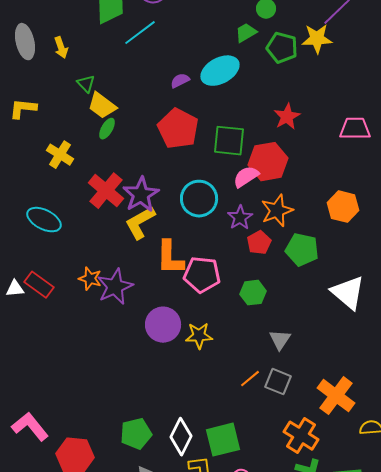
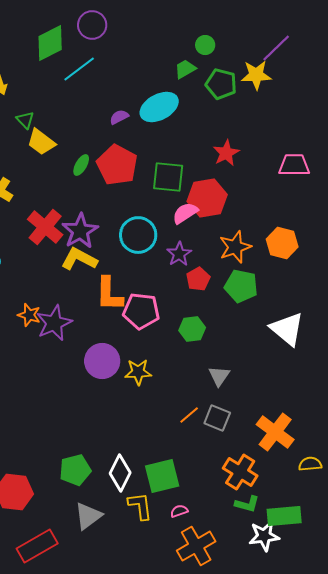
green ellipse: (107, 129) -> (81, 165), moved
orange star: (277, 211) -> (235, 247), moved
yellow L-shape: (140, 223) -> (79, 259), turned 57

